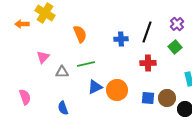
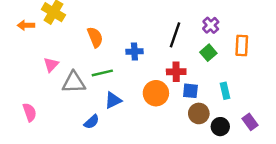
blue cross: (121, 39) -> (134, 51), moved
gray triangle: (62, 72) -> (74, 82), size x1.5
orange circle: (117, 90) -> (156, 93), moved
blue square: (148, 98) -> (190, 91), moved
blue semicircle: (63, 108) -> (92, 122), moved, turned -112

